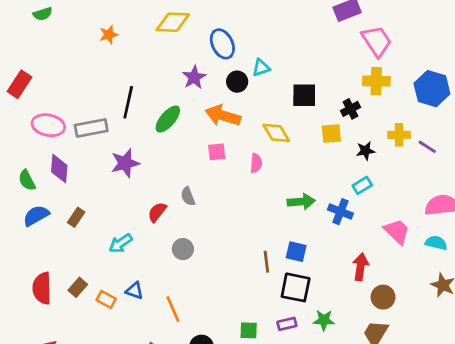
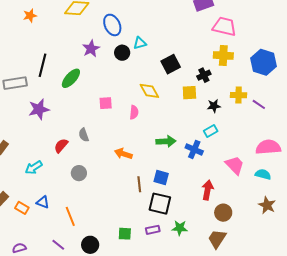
pink trapezoid: (377, 41) -> (224, 26), turned -45
black square: (304, 95) -> (171, 64), turned -30
orange arrow: (223, 116) -> (123, 154), moved, size x0.7

